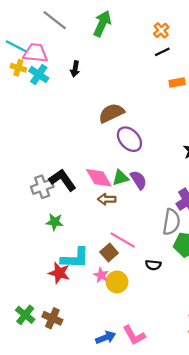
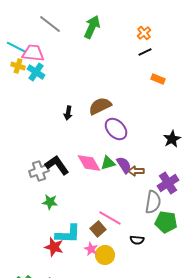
black arrow: (75, 69) -> (68, 113), moved
orange rectangle: (177, 82) -> (158, 79), turned 32
brown arrow: (107, 199) -> (136, 171), moved

